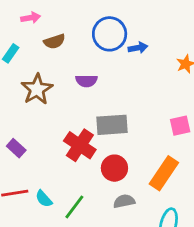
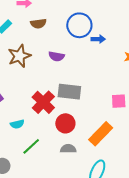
cyan semicircle: (44, 199) -> (17, 124), moved, turned -72

